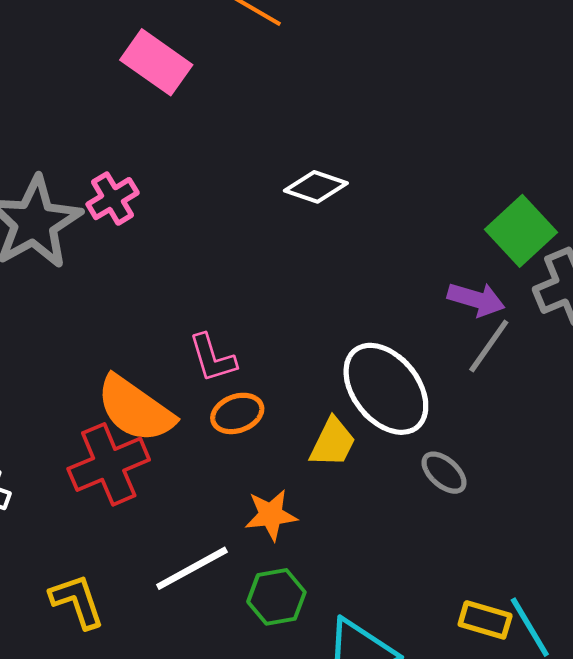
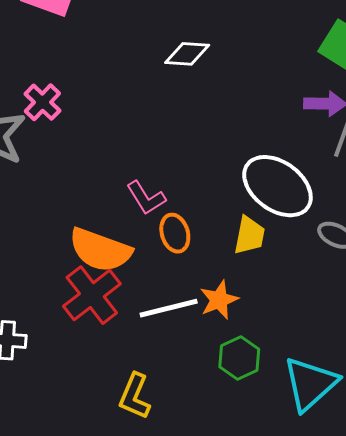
orange ellipse: (237, 413) -> (175, 233), turned -72
white line: (192, 568) -> (169, 308), moved, turned 30
yellow L-shape: (77, 601) -> (135, 396), moved, turned -123

